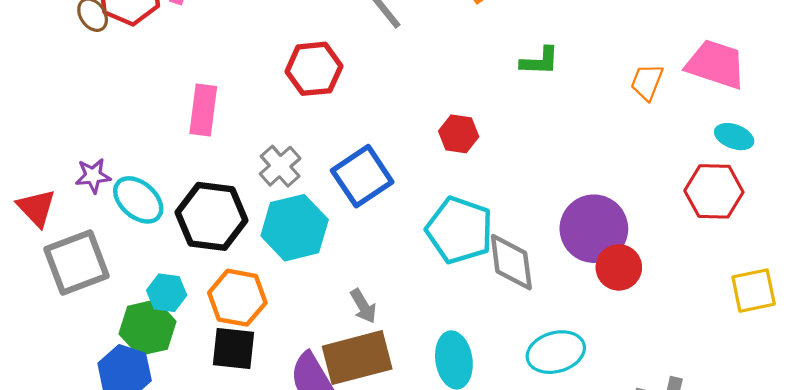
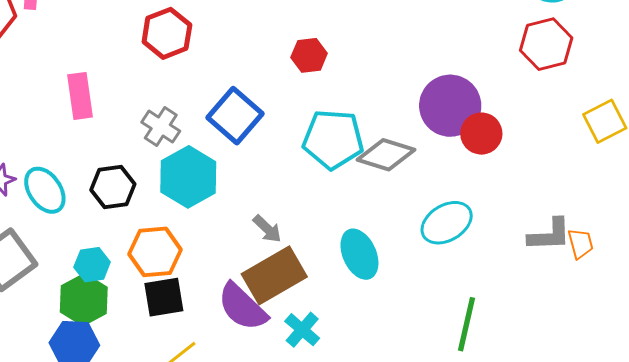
cyan ellipse: (138, 200) -> (45, 190), turned 30
black hexagon: (212, 216) -> (113, 187), size x0.7
gray diamond: (511, 262) -> (386, 155), turned -50

